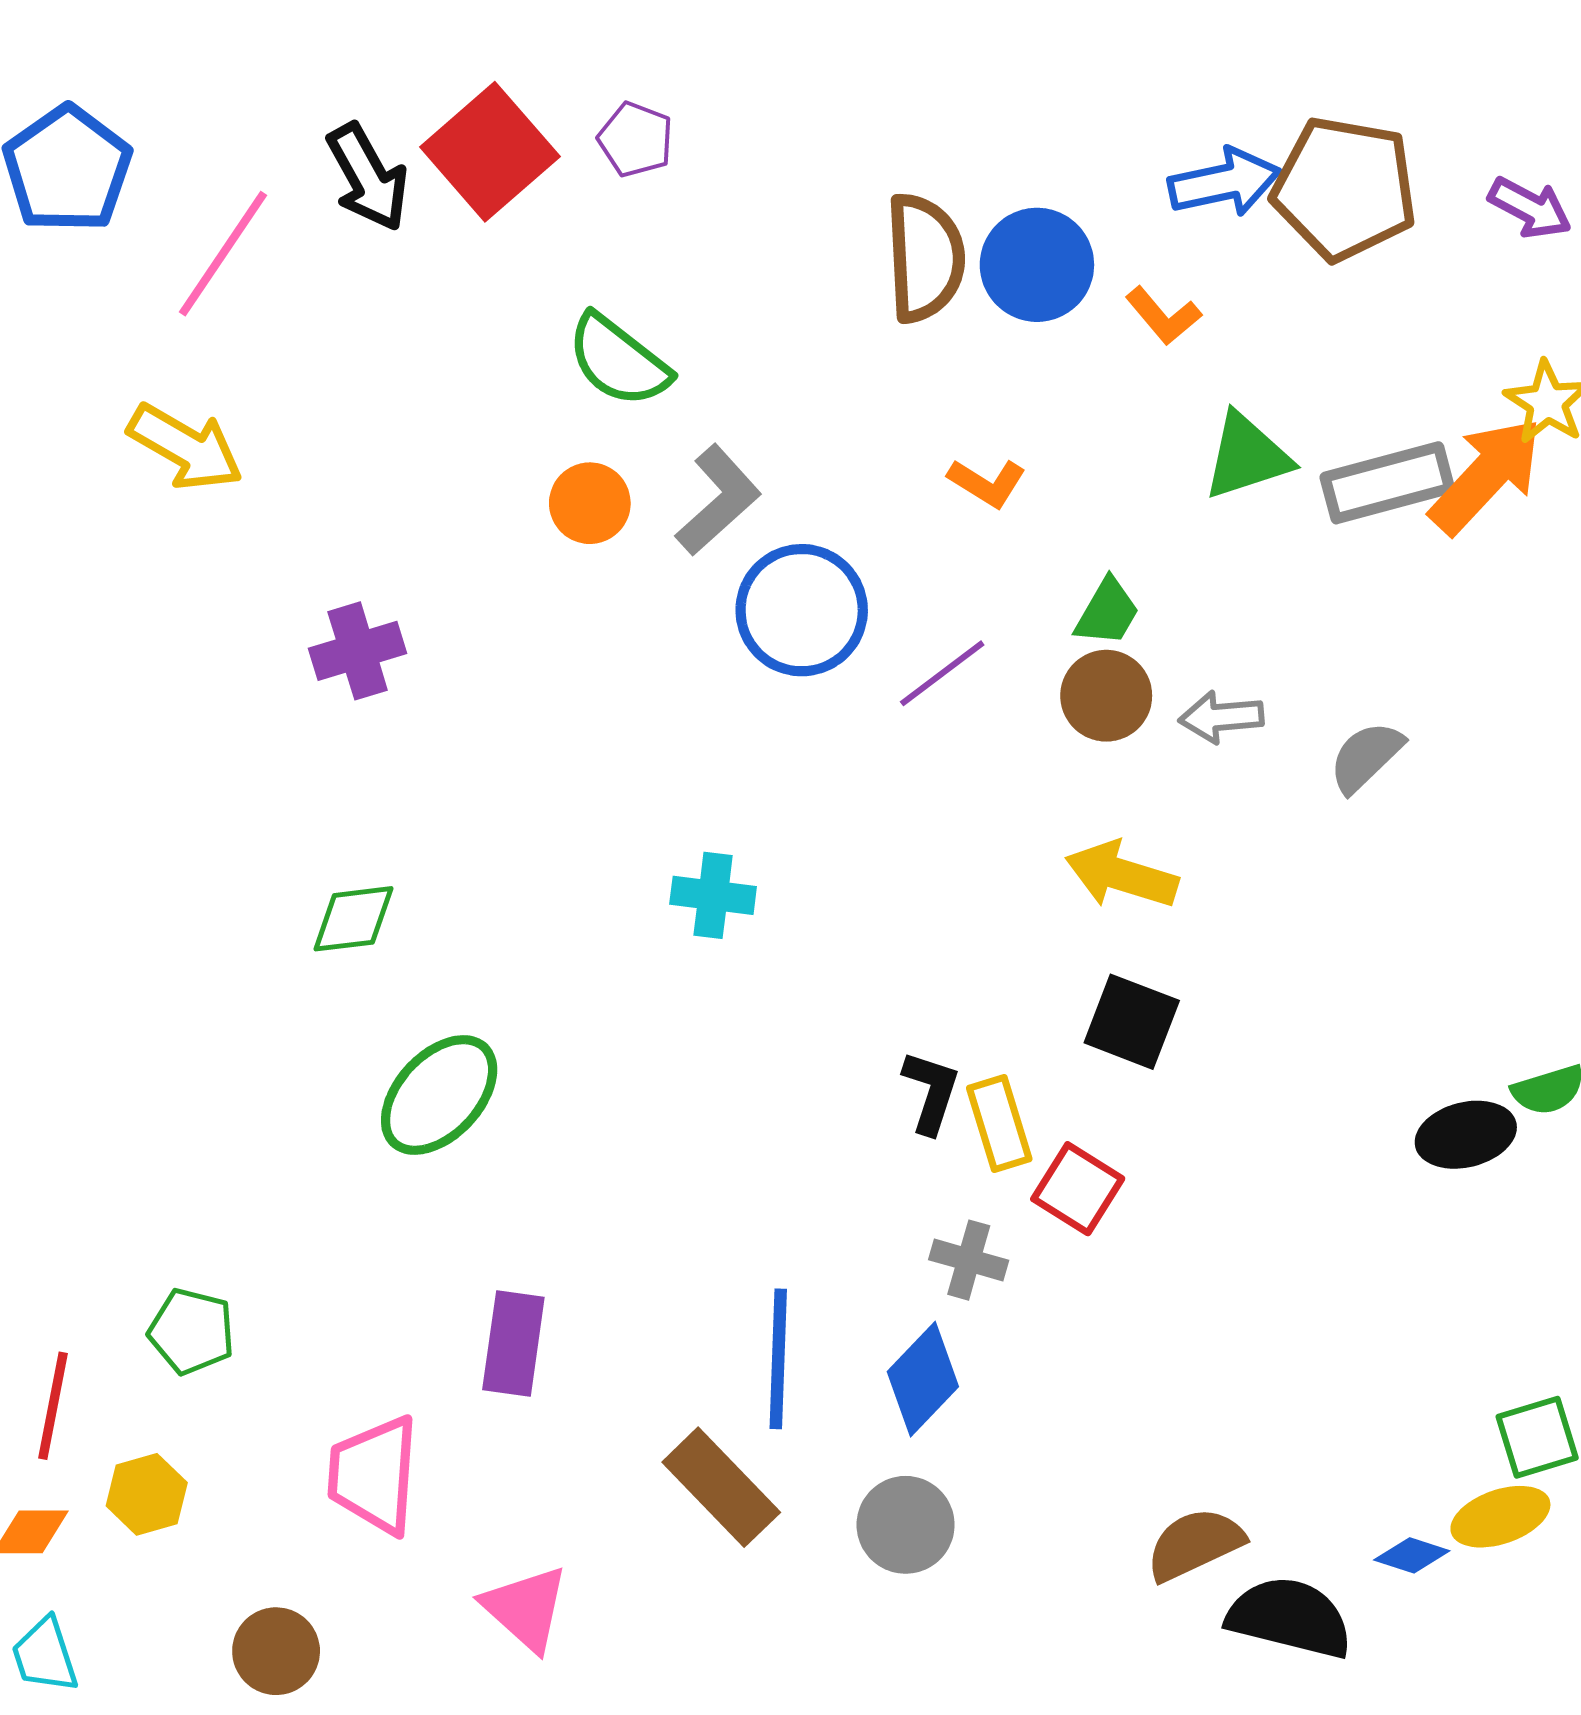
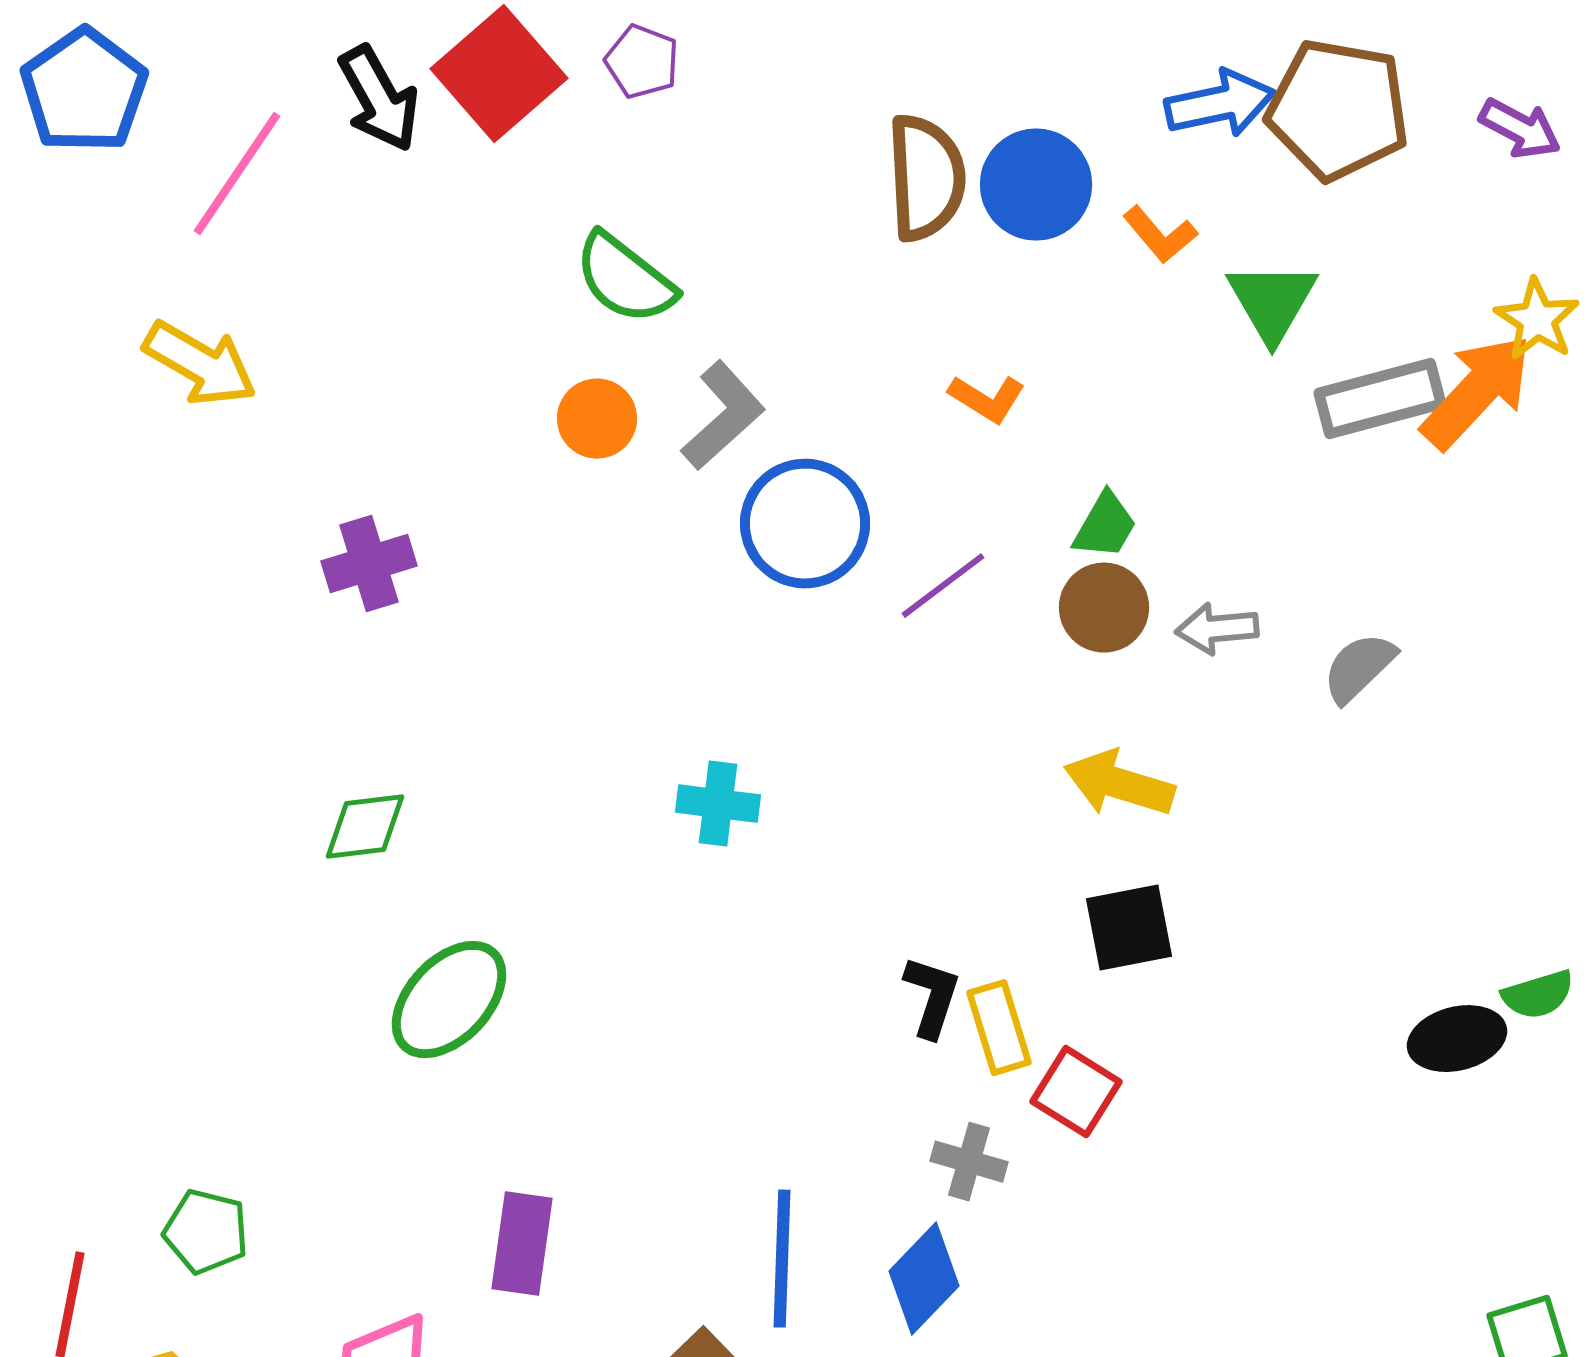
green triangle: (1247, 456) -> (1272, 302), moved, turned -42
black square: (1132, 1022) -> (1129, 928), turned -32

